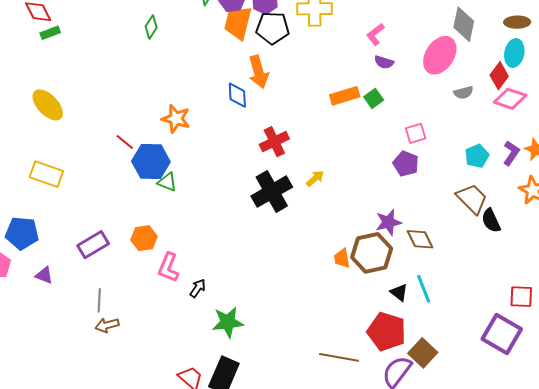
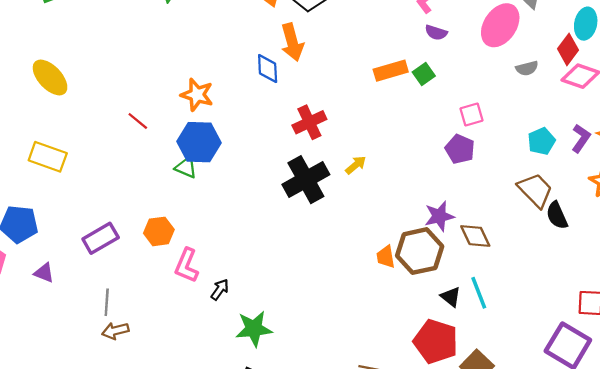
blue hexagon: (151, 162) -> (199, 142), moved

